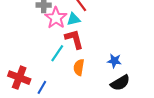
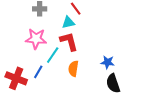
pink star: (56, 18) -> (36, 39), moved, turned -30
black semicircle: (120, 83) -> (113, 83), turned 102
blue line: (42, 87) -> (38, 72), moved

